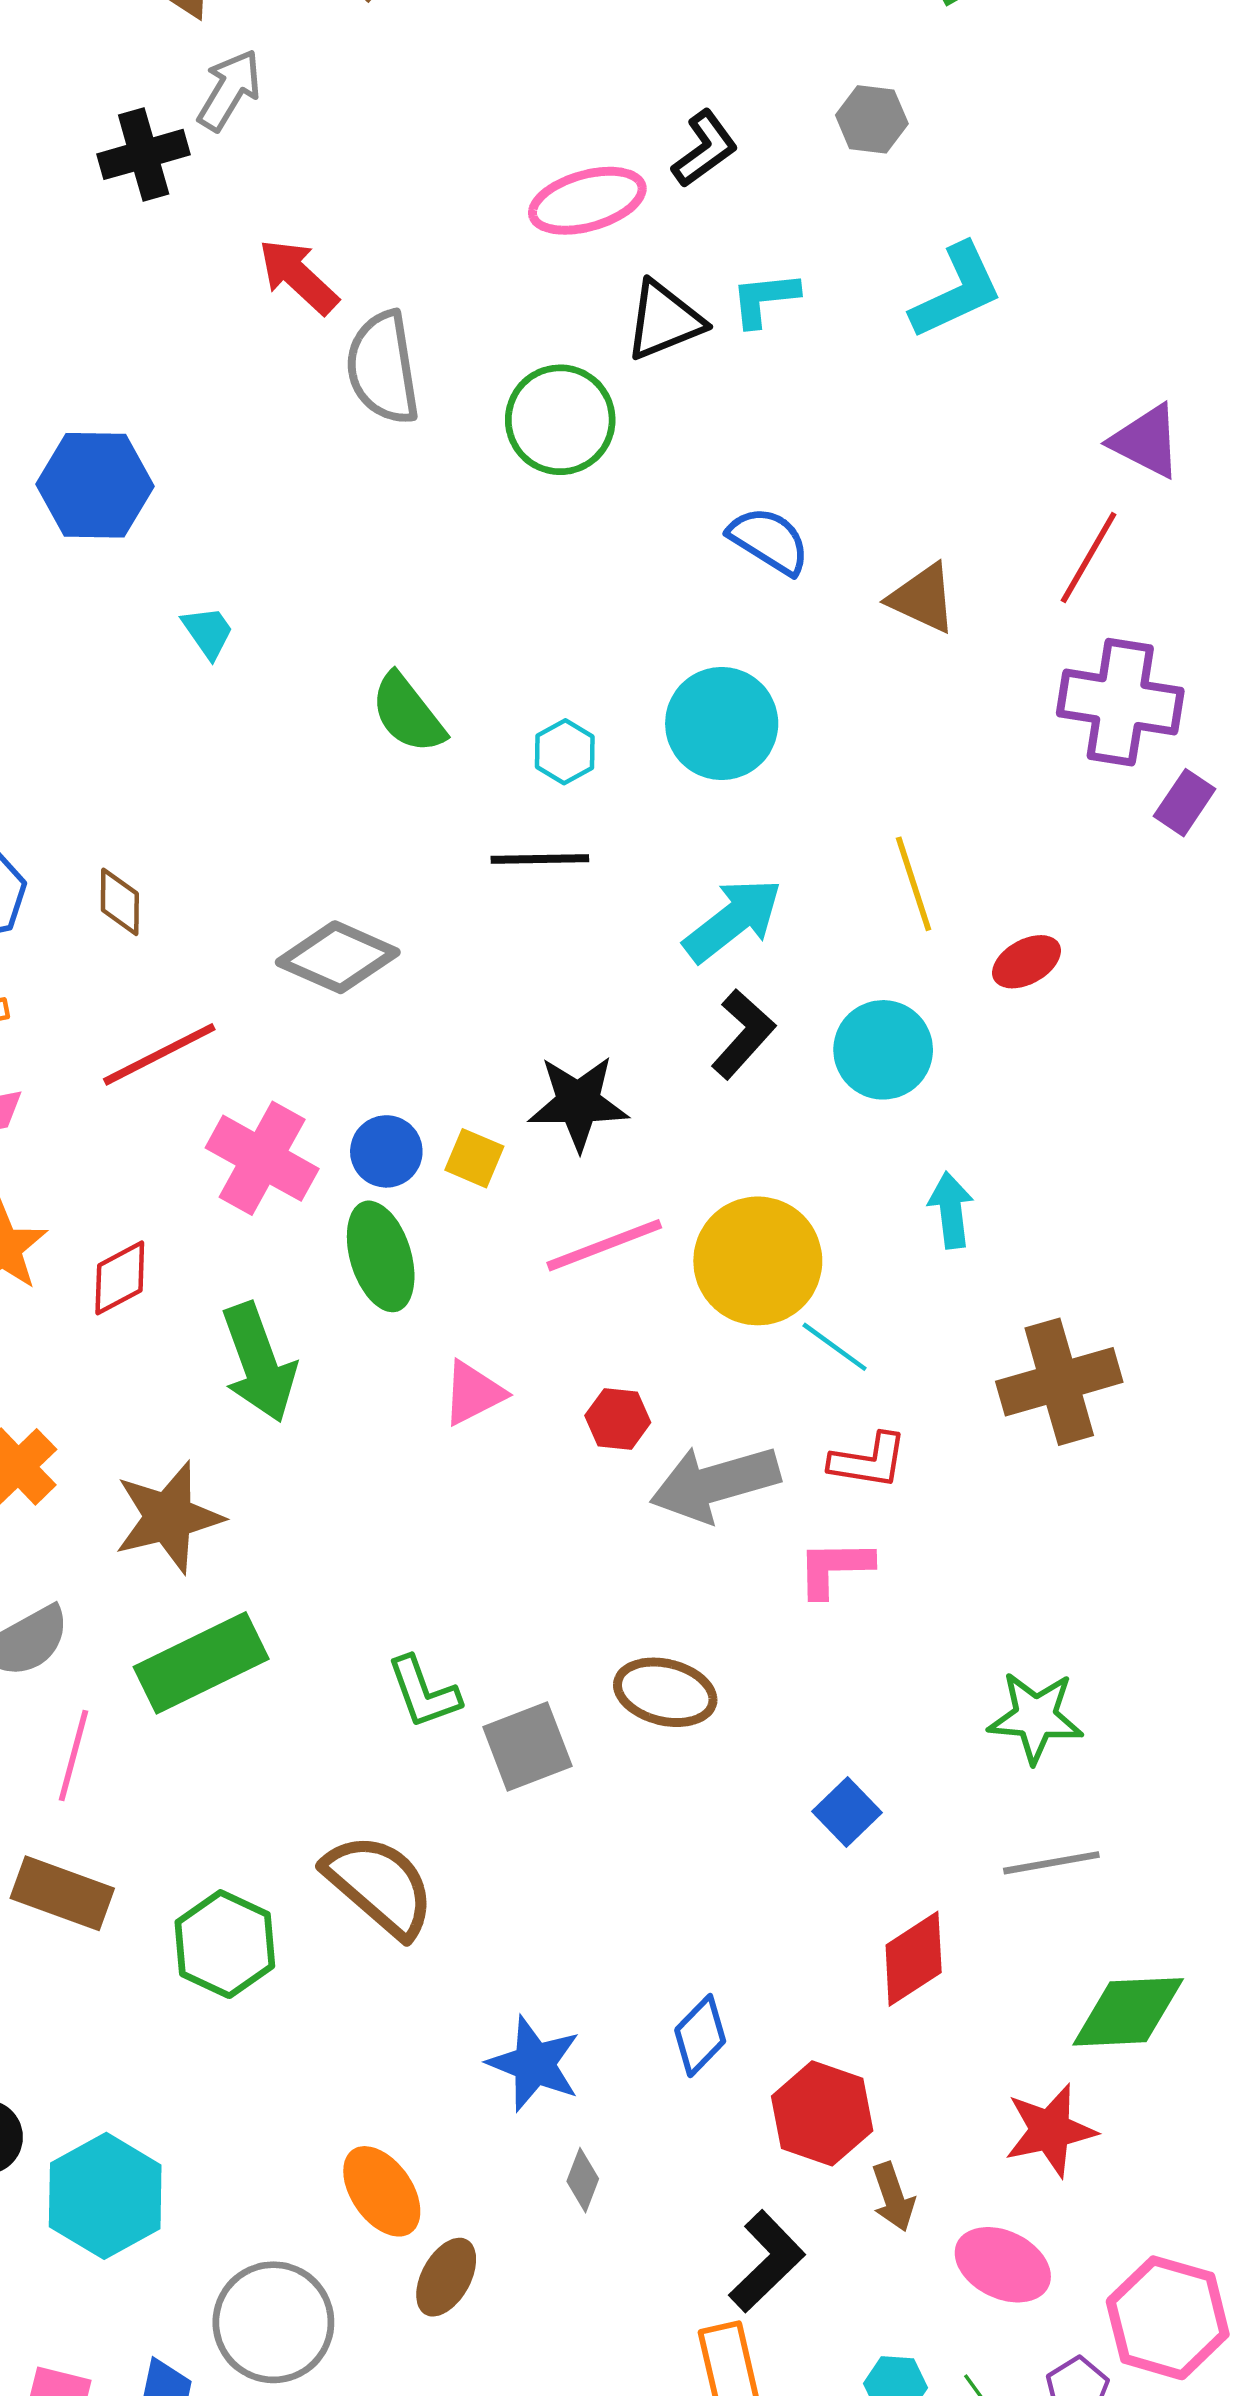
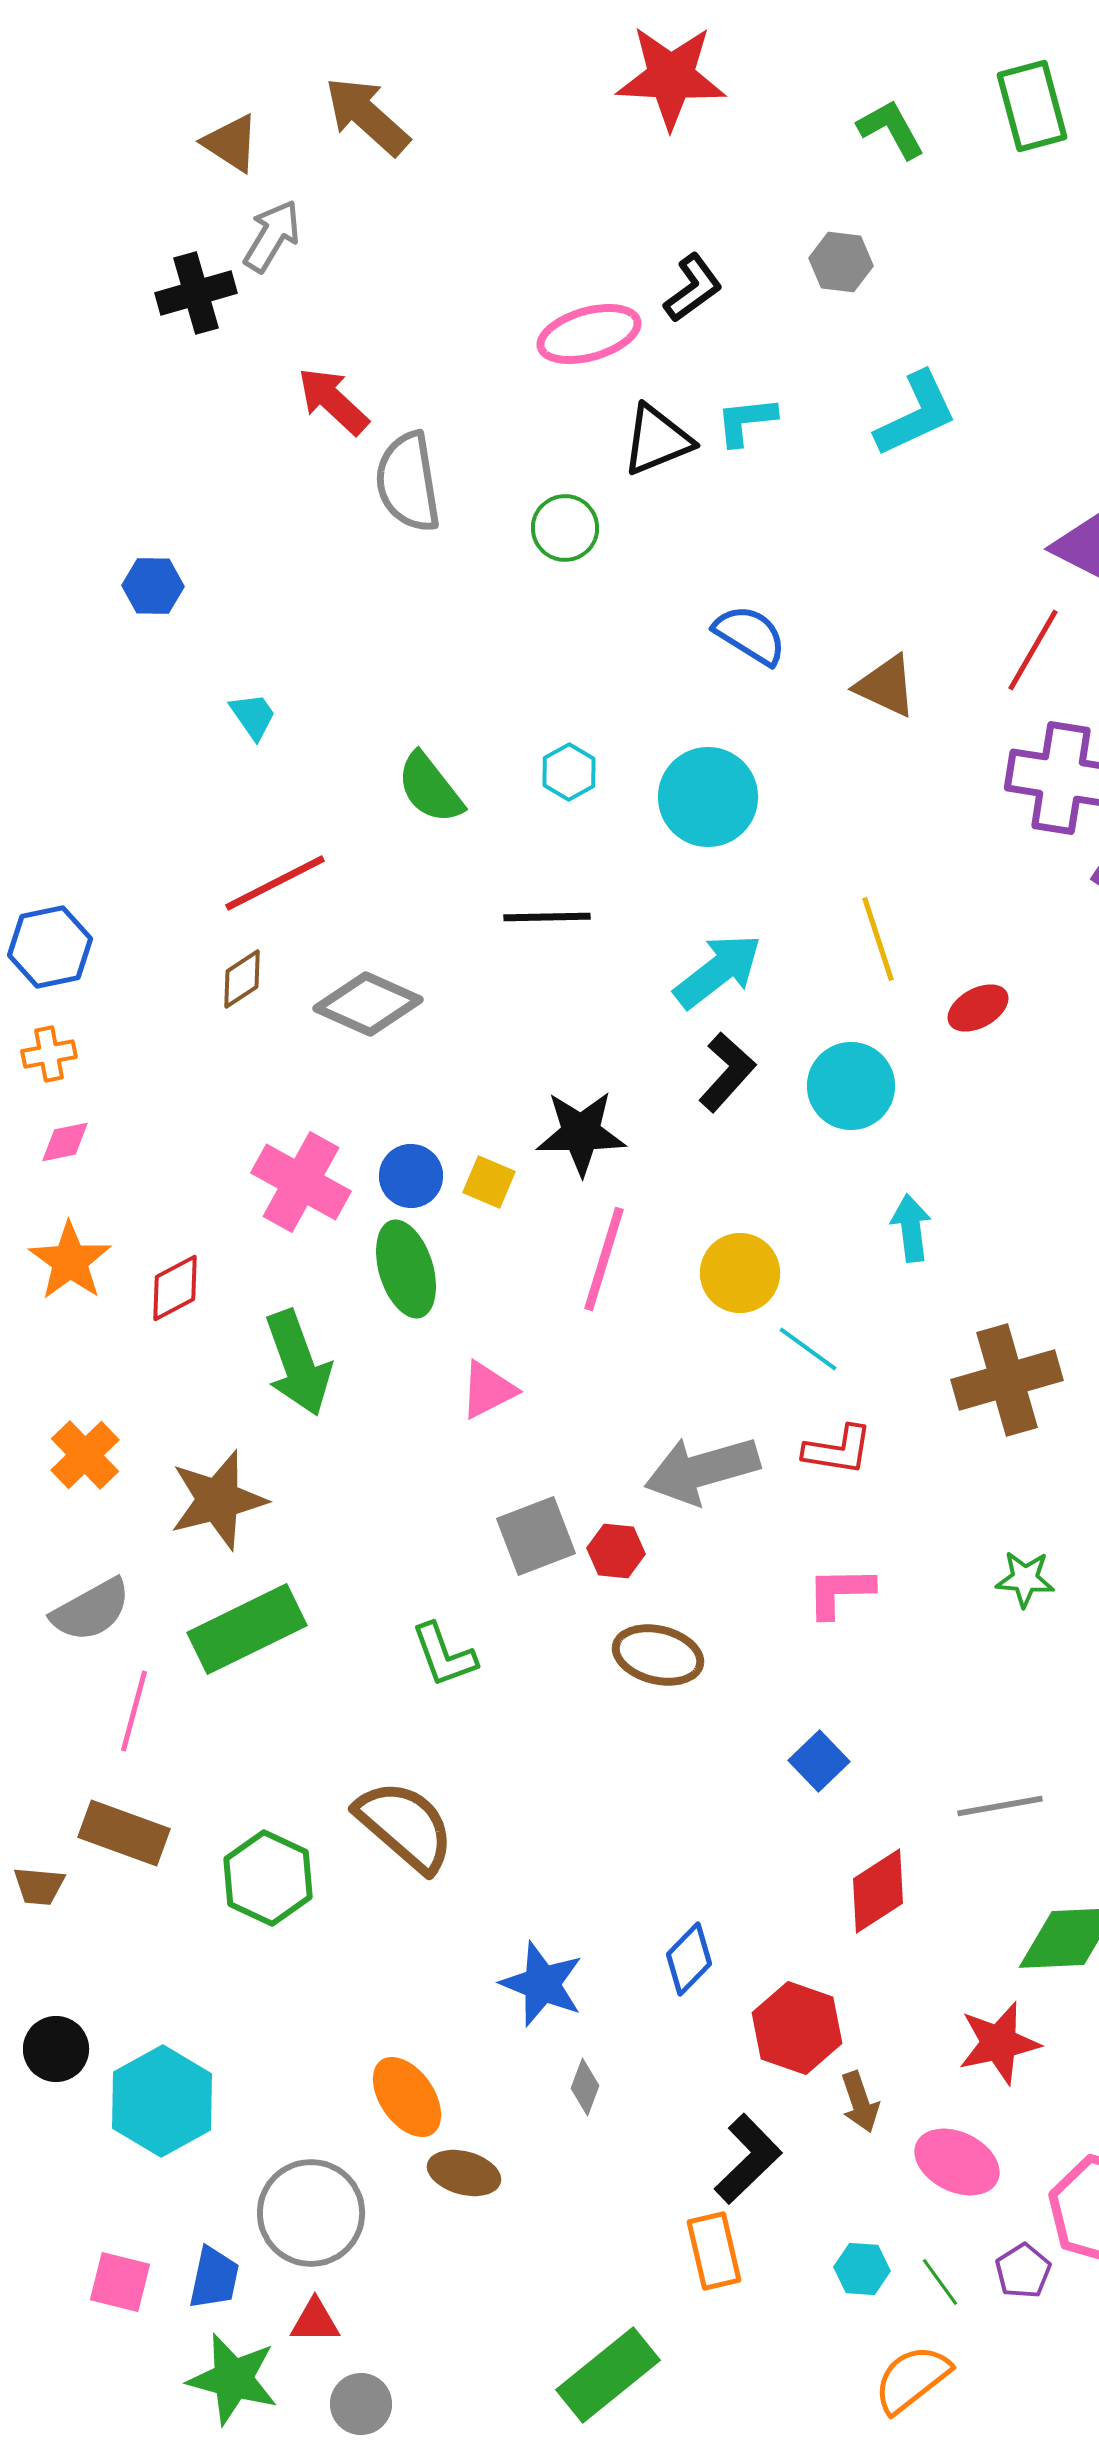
green circle: (560, 420) -> (565, 528), size x0.7
blue hexagon: (95, 485) -> (153, 586), size x0.6
cyan hexagon: (565, 752) -> (569, 772), moved
brown diamond: (120, 902) -> (242, 979), moved, turned 56
red line: (159, 1054) -> (275, 883), moved
pink line: (604, 1245) -> (604, 1259), turned -52
yellow circle: (758, 1261) -> (740, 1273), size x0.7
red hexagon: (618, 1419) -> (616, 1551), moved
pink L-shape: (835, 1568) -> (840, 1592), moved
green star: (1036, 1717) -> (1025, 1579), moved, size x0.7
gray square: (527, 1746) -> (536, 1536), moved
brown ellipse: (446, 2277) -> (464, 2173), turned 76

